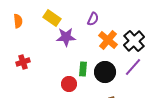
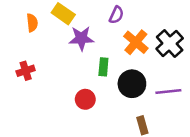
orange semicircle: (18, 21) -> (32, 23), moved
purple line: (133, 67) -> (168, 92), moved, turned 42
green rectangle: (83, 69) -> (103, 67), moved

